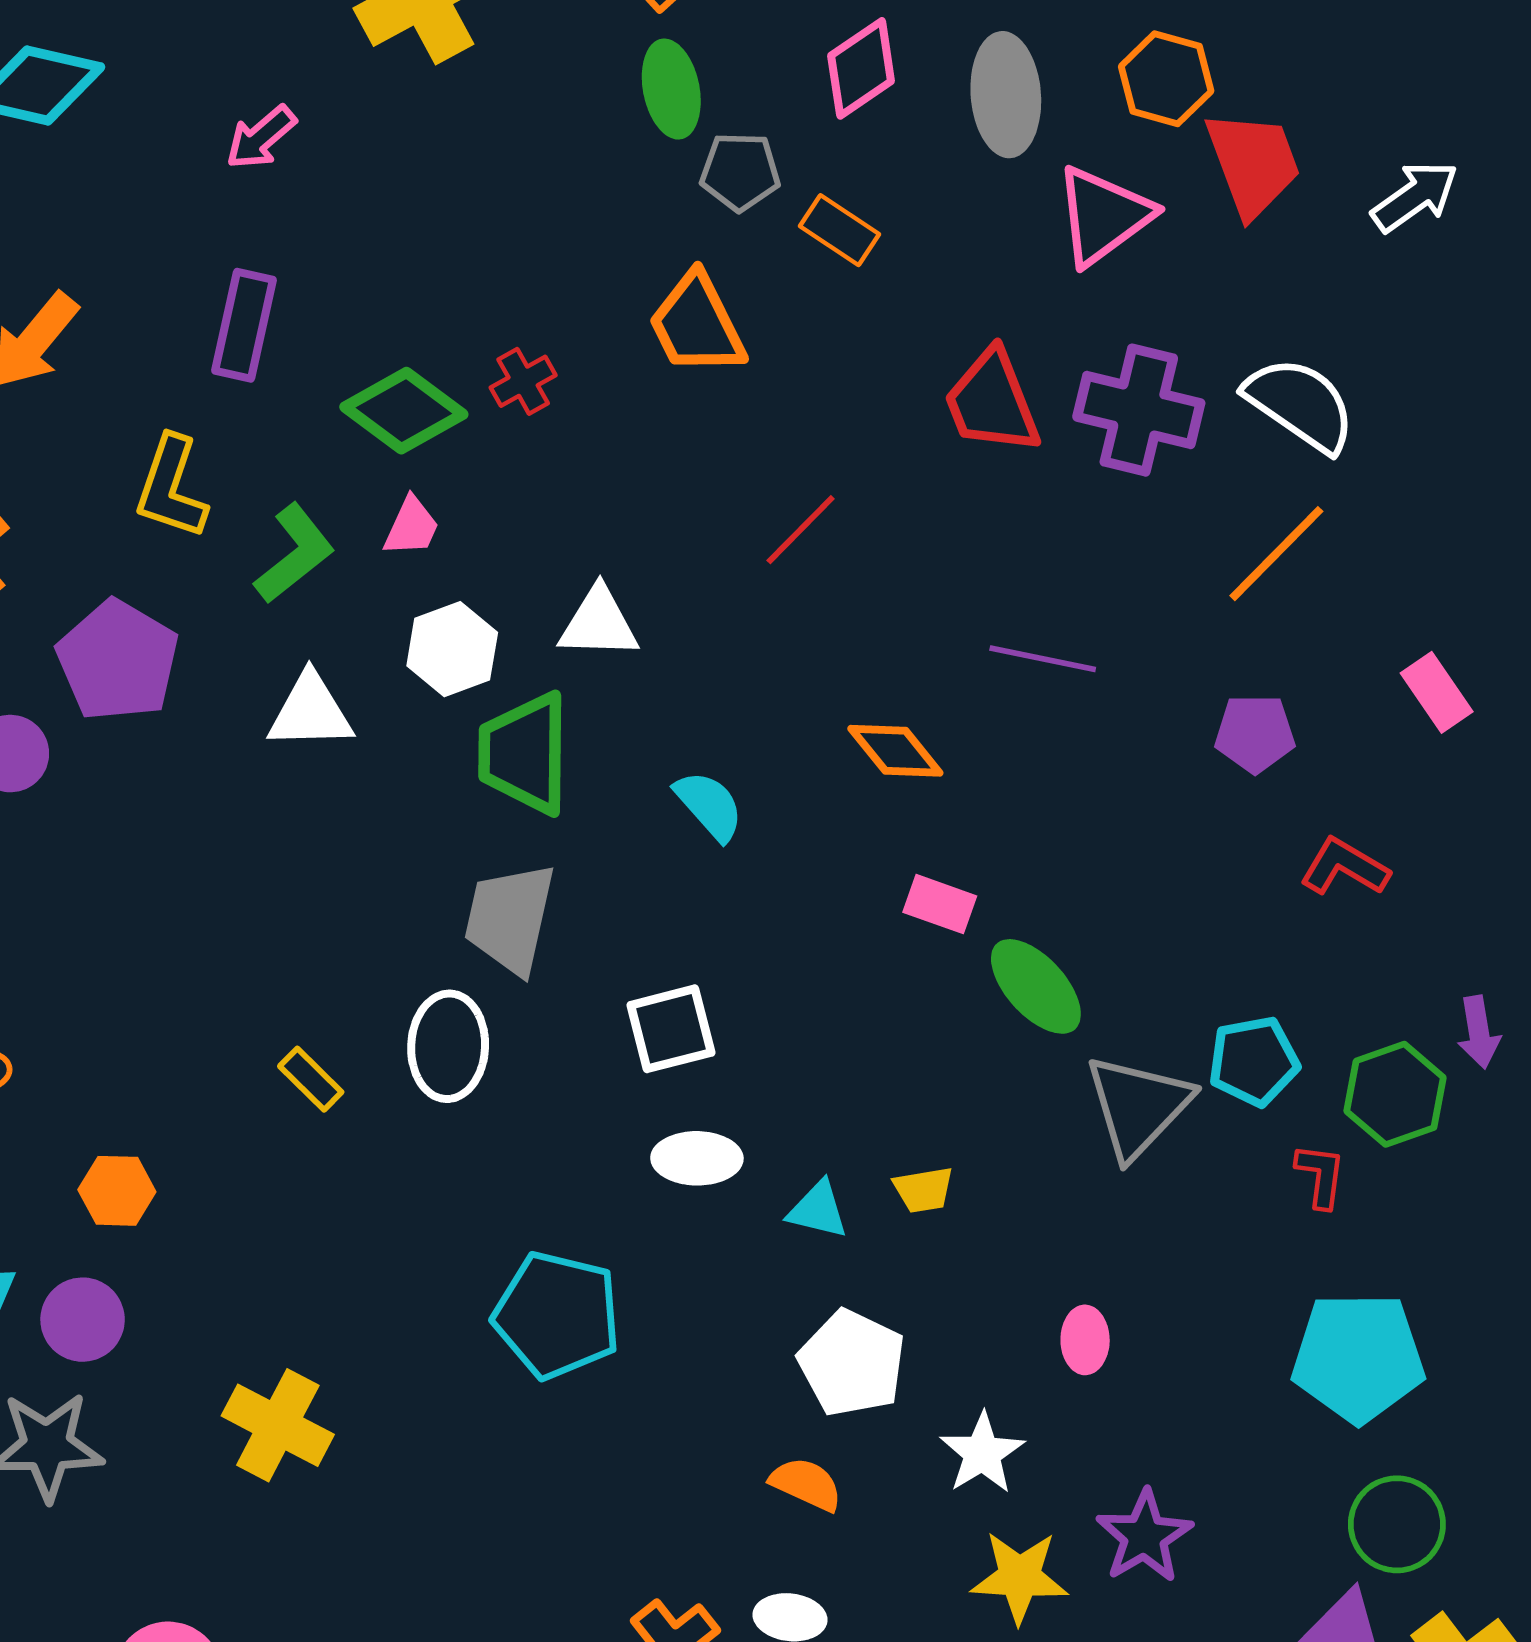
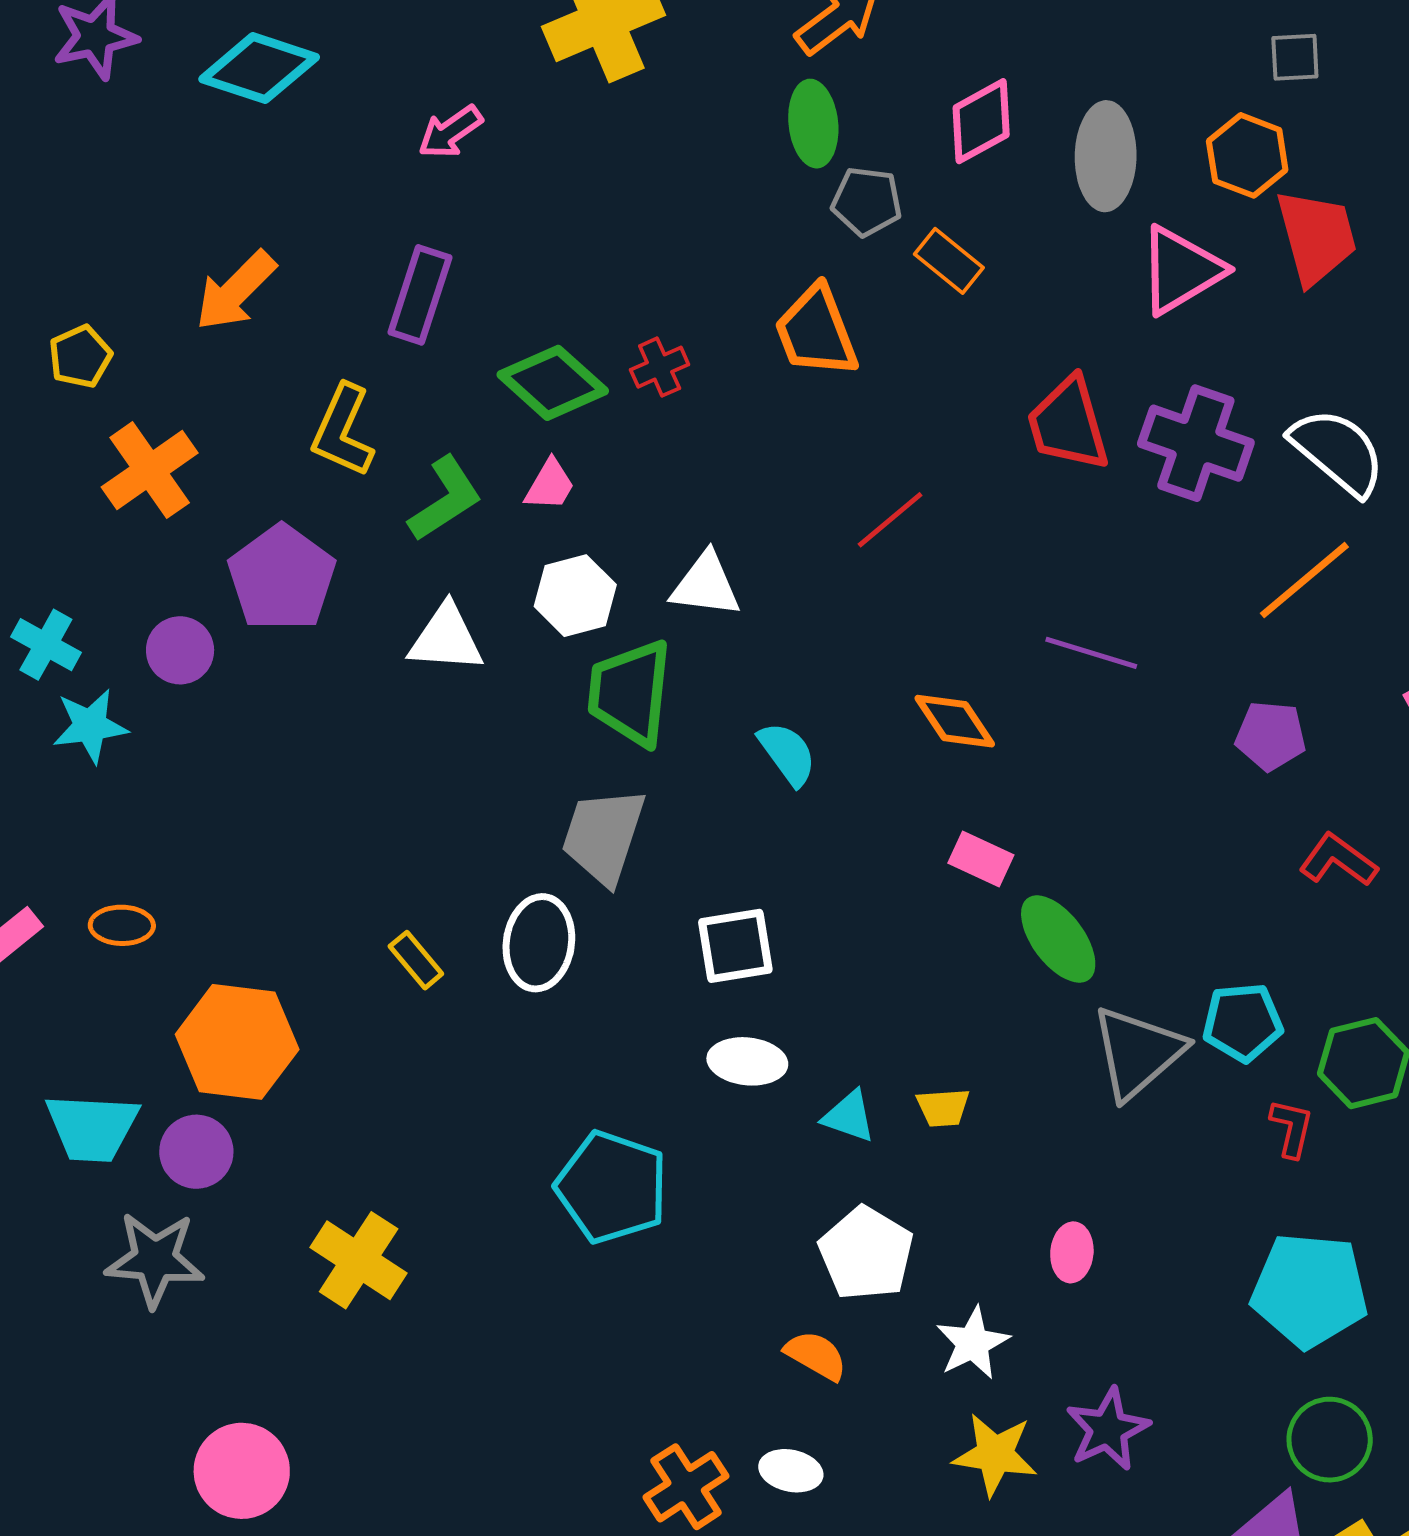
orange hexagon: (117, 1191) -> (237, 1042), size x1.8

